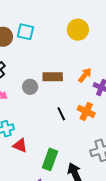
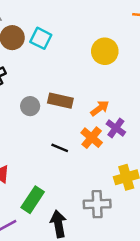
orange cross: (86, 111) -> (92, 138), moved
black line: (61, 114) -> (60, 148), turned -56

